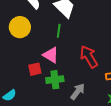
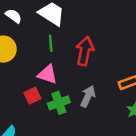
red arrow: (89, 57) -> (85, 51), moved, turned 55
gray arrow: (78, 92) -> (88, 96), moved

